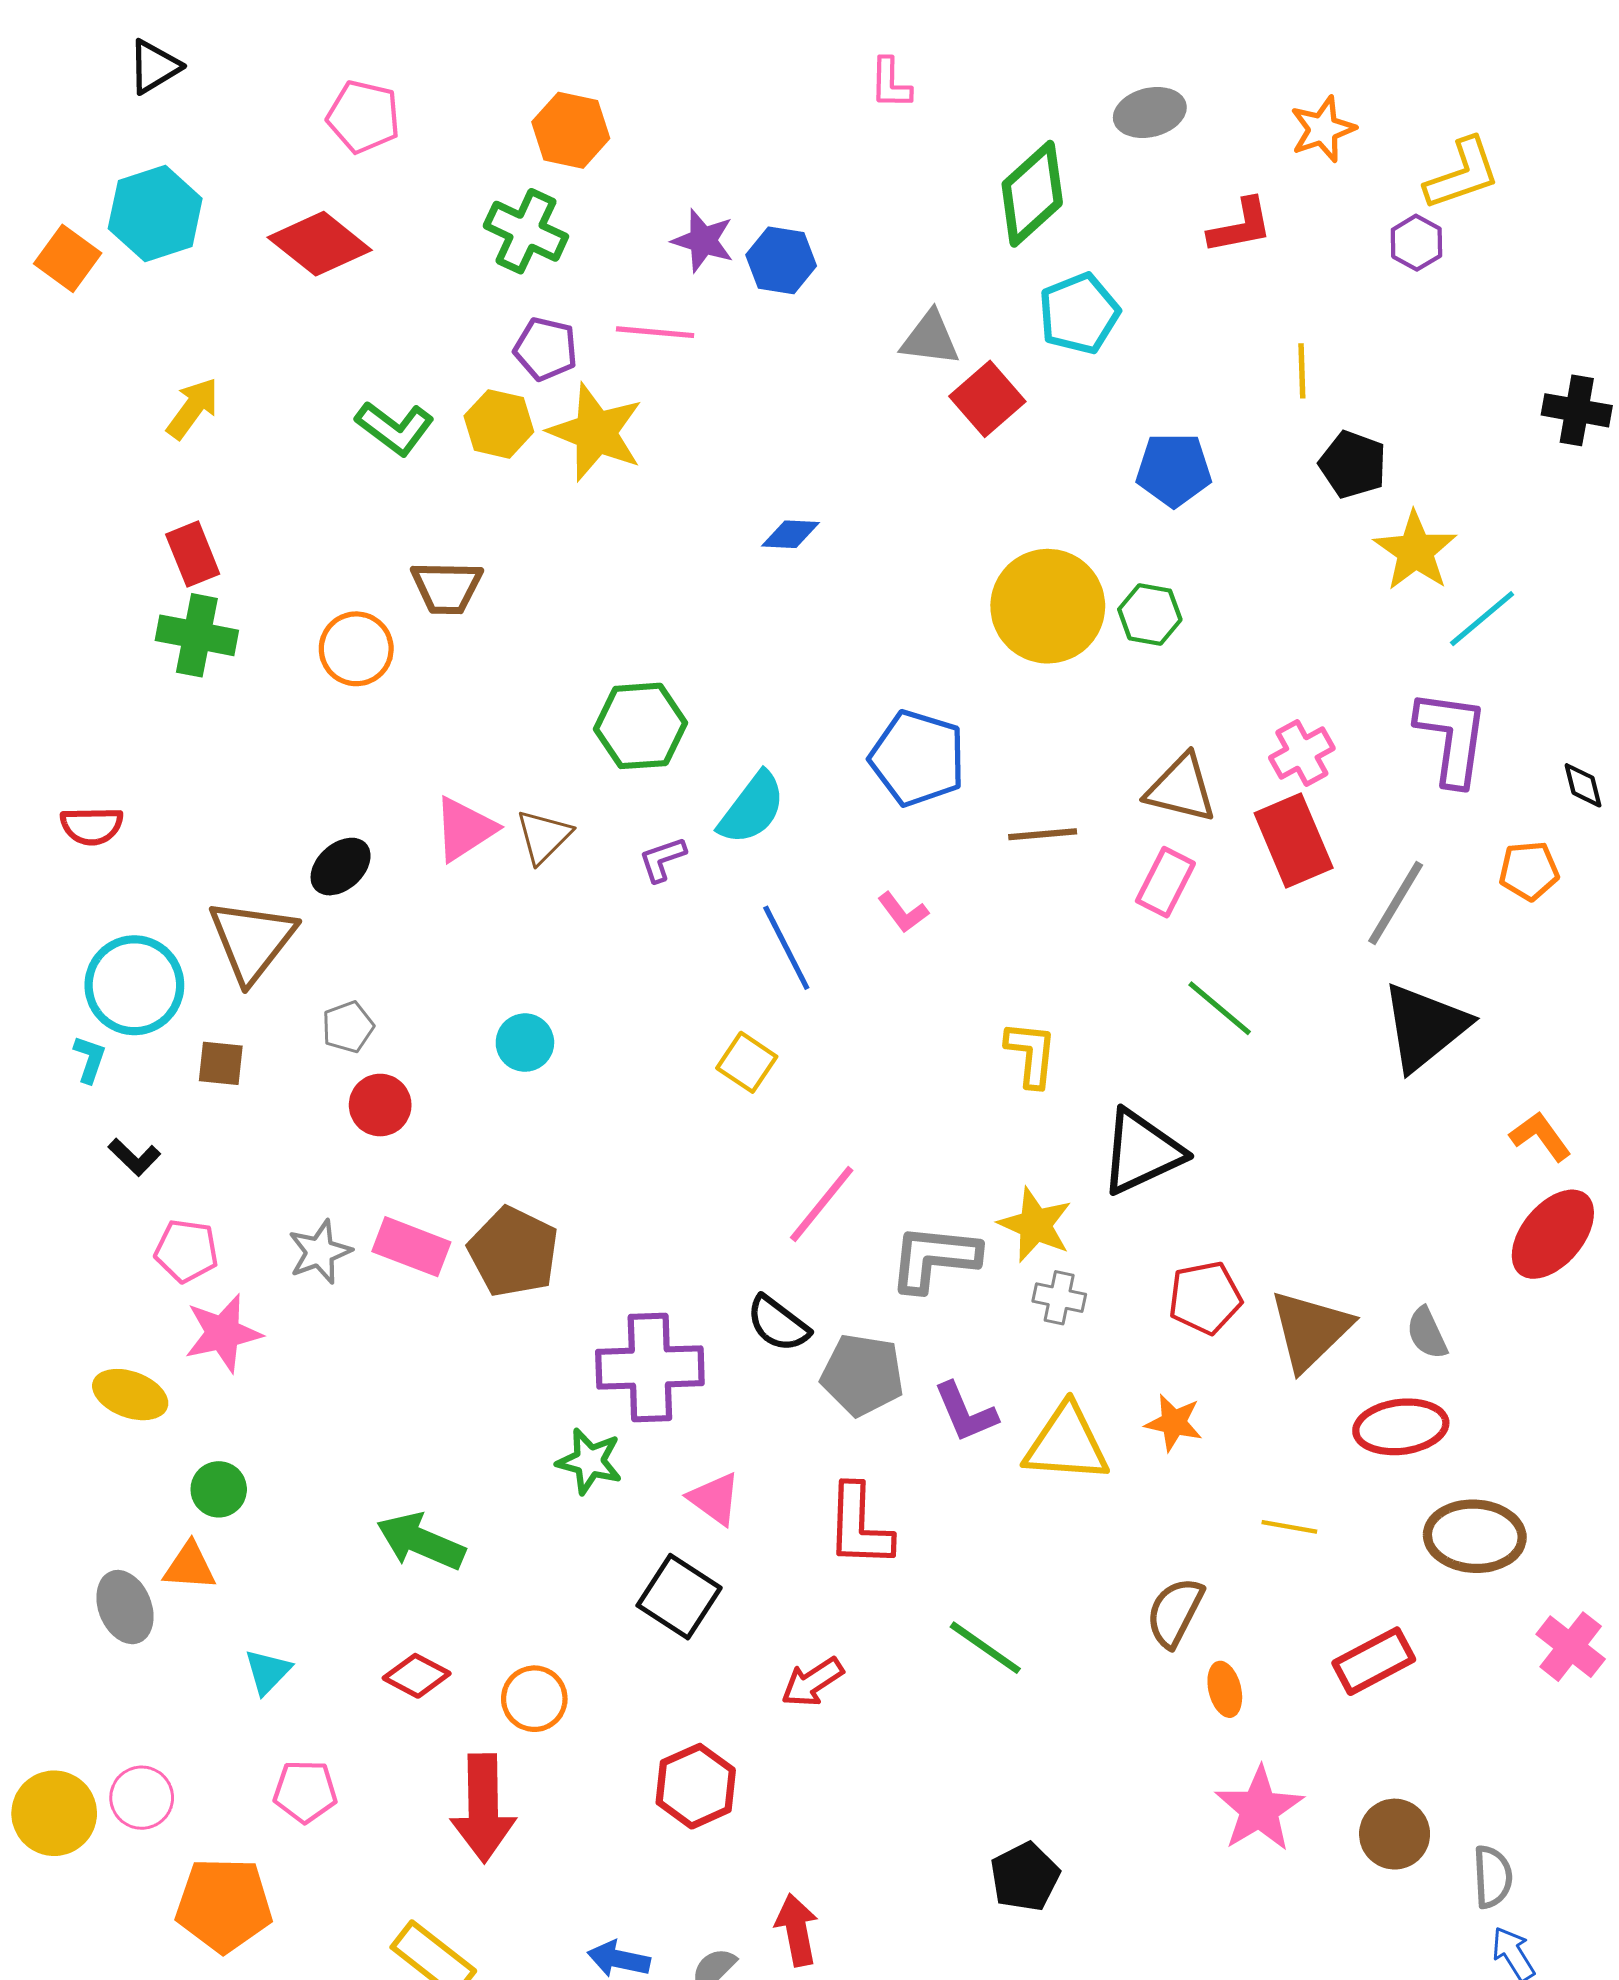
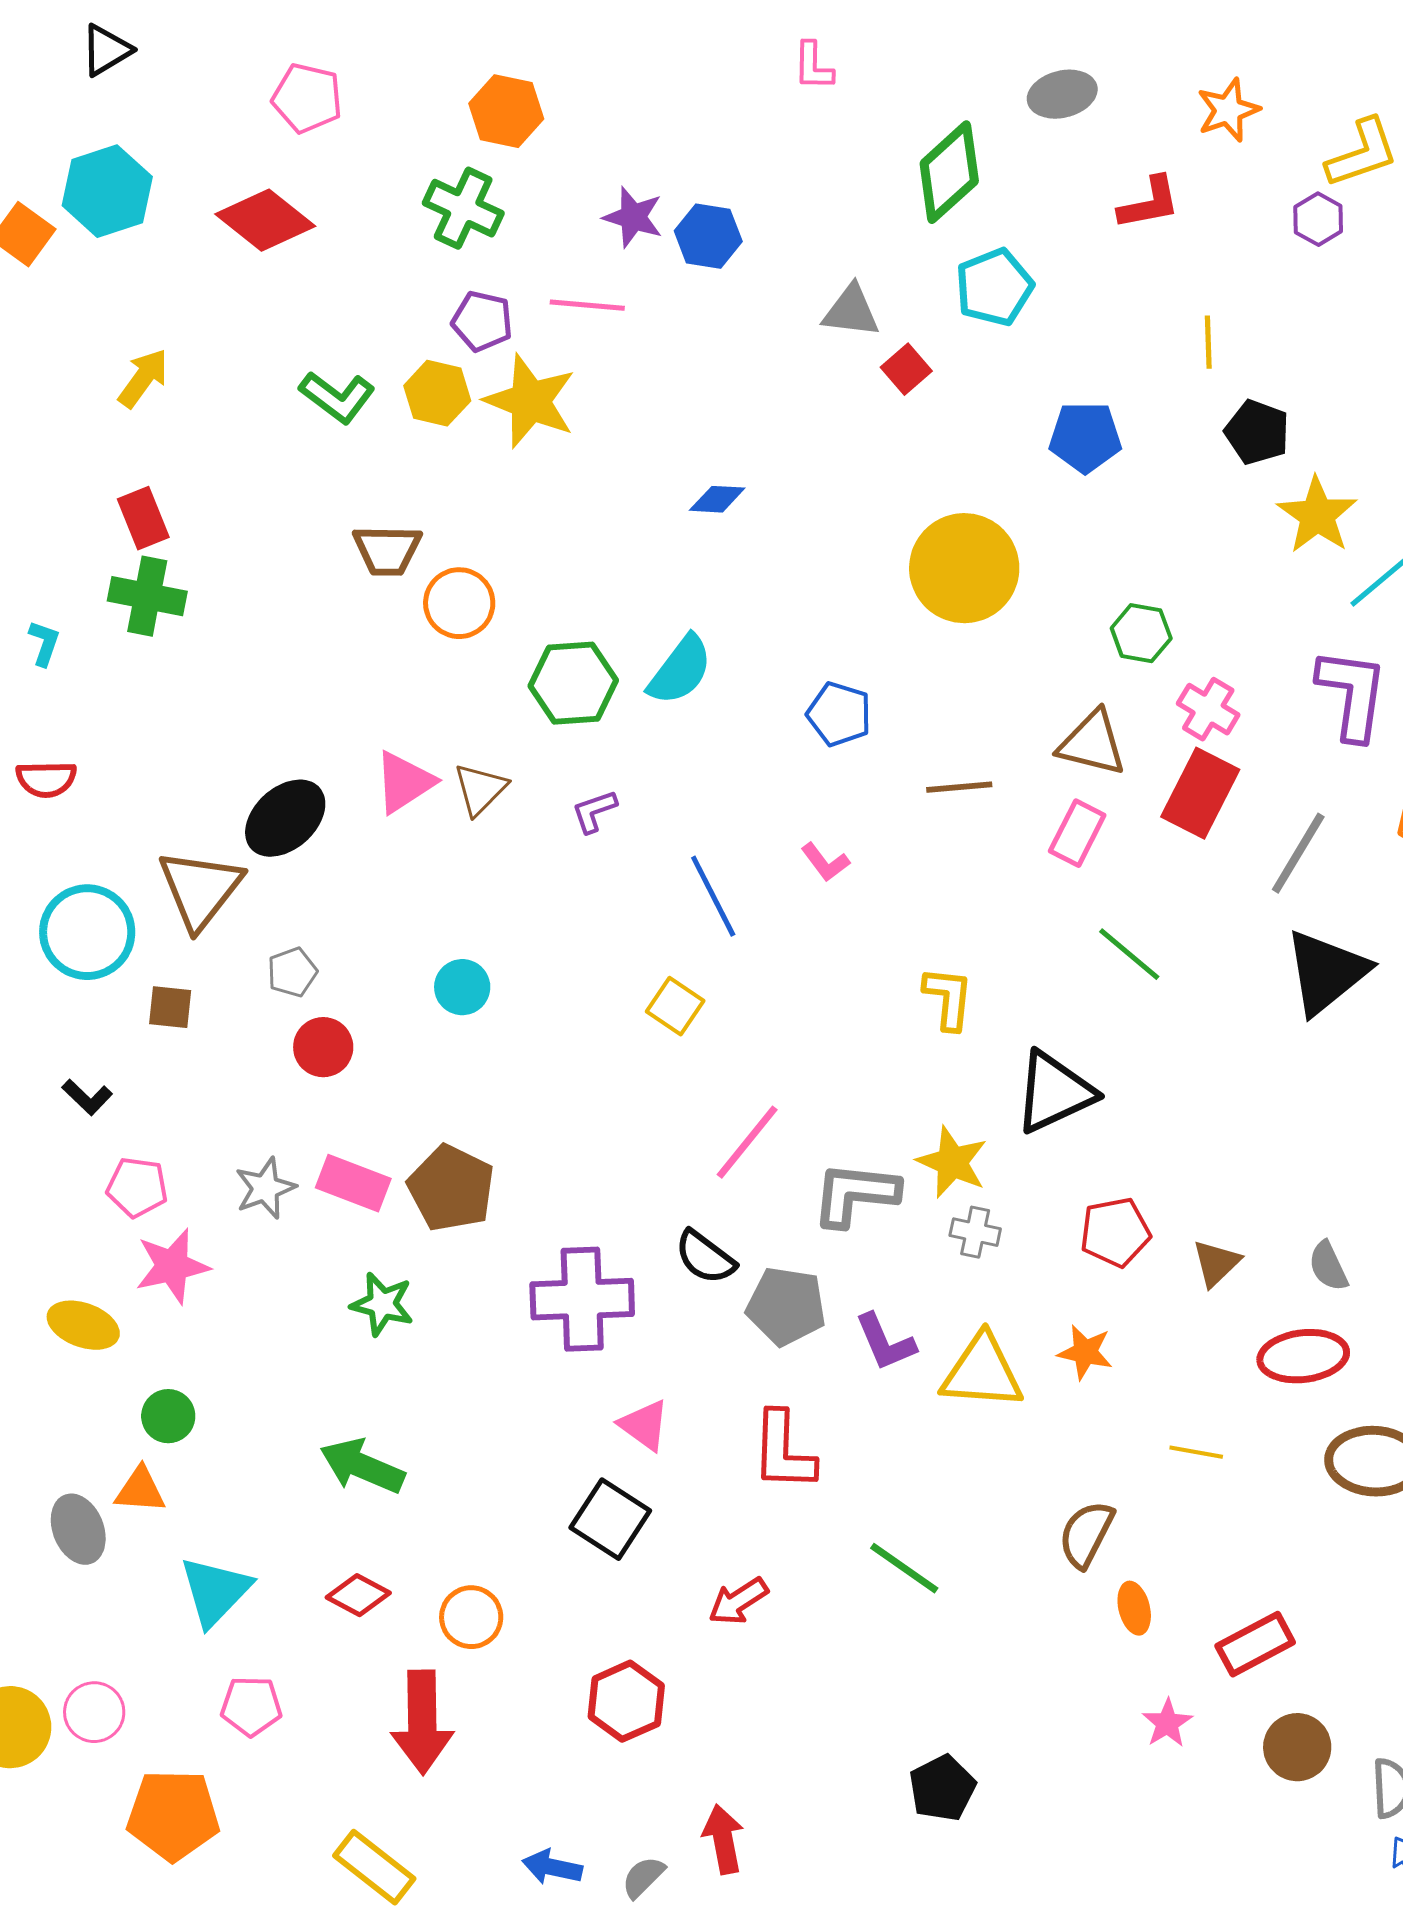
red square: (987, 399) -> (906, 369), size x0.7
green hexagon: (1150, 614) -> (1141, 633), moved
orange circle: (356, 649) -> (459, 603), moved
pink cross: (1302, 753) -> (1208, 709), turned -30
blue pentagon: (918, 758) -> (839, 714), size x0.7
cyan semicircle: (752, 808) -> (680, 670), moved
red rectangle: (1294, 840) -> (1200, 793), turned 50
black ellipse: (341, 867) -> (285, 818), size x1.4
cyan L-shape: (90, 1059) -> (44, 643), moved
brown triangle: (1310, 1330) -> (1216, 1263), size x0.6
green star: (589, 1461) -> (382, 1304), moved
red rectangle: (1374, 1661) -> (1255, 1644), moved
cyan triangle: (268, 1672) -> (215, 1591), size x1.6
pink star: (1259, 1809) -> (1167, 1723), size x0.6

